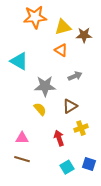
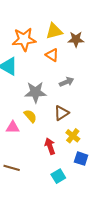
orange star: (35, 17) -> (24, 39), moved
yellow cross: (81, 128) -> (73, 136), turned -32
pink triangle: (22, 138) -> (13, 127), moved
blue square: (89, 164) -> (81, 159), moved

